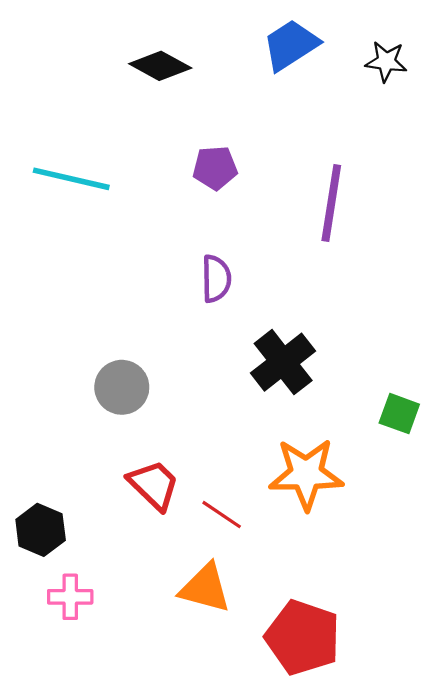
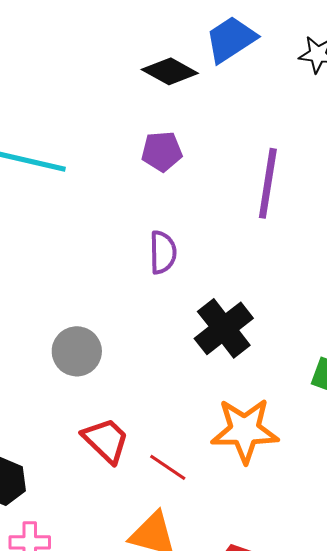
black diamond: (160, 66) -> (170, 71), moved

